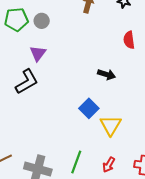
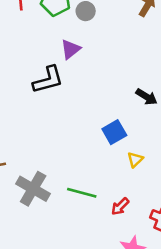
yellow triangle: (111, 125) -> (135, 160), size x0.6
green line: (76, 162) -> (82, 193), turned 70

